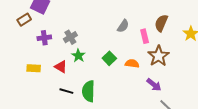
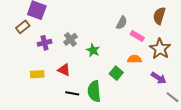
pink rectangle: (145, 36) -> (137, 36), moved, turned -40
green star: (78, 56) -> (93, 50), moved
green square: (109, 58) -> (116, 73), moved

